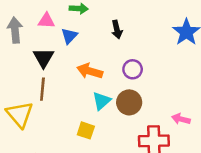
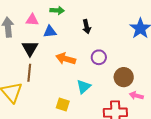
blue triangle: (69, 36) -> (50, 32), turned 40
cyan triangle: (101, 101) -> (84, 87), moved
brown circle: (129, 102) -> (124, 77), moved

